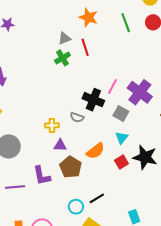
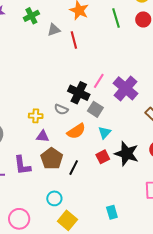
green cross: (62, 58) -> (31, 16), moved
gray square: (121, 113) -> (95, 109), moved
orange semicircle: (95, 151) -> (76, 131), moved
black line: (97, 198) -> (74, 168), moved, turned -35

